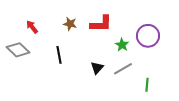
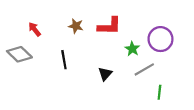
gray line: (123, 69) -> (144, 69), moved

